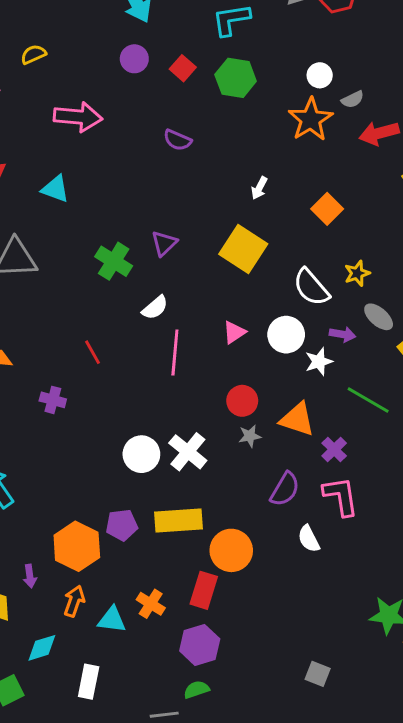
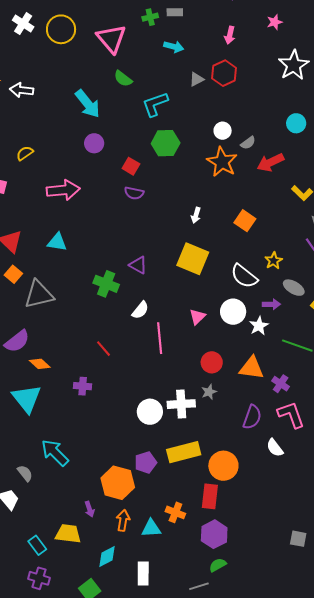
red square: (183, 68) -> (131, 166), moved
purple triangle: (164, 243) -> (138, 265), turned -36
gray star: (250, 436) -> (209, 392), moved
white cross: (188, 452) -> (181, 404), turned -32

